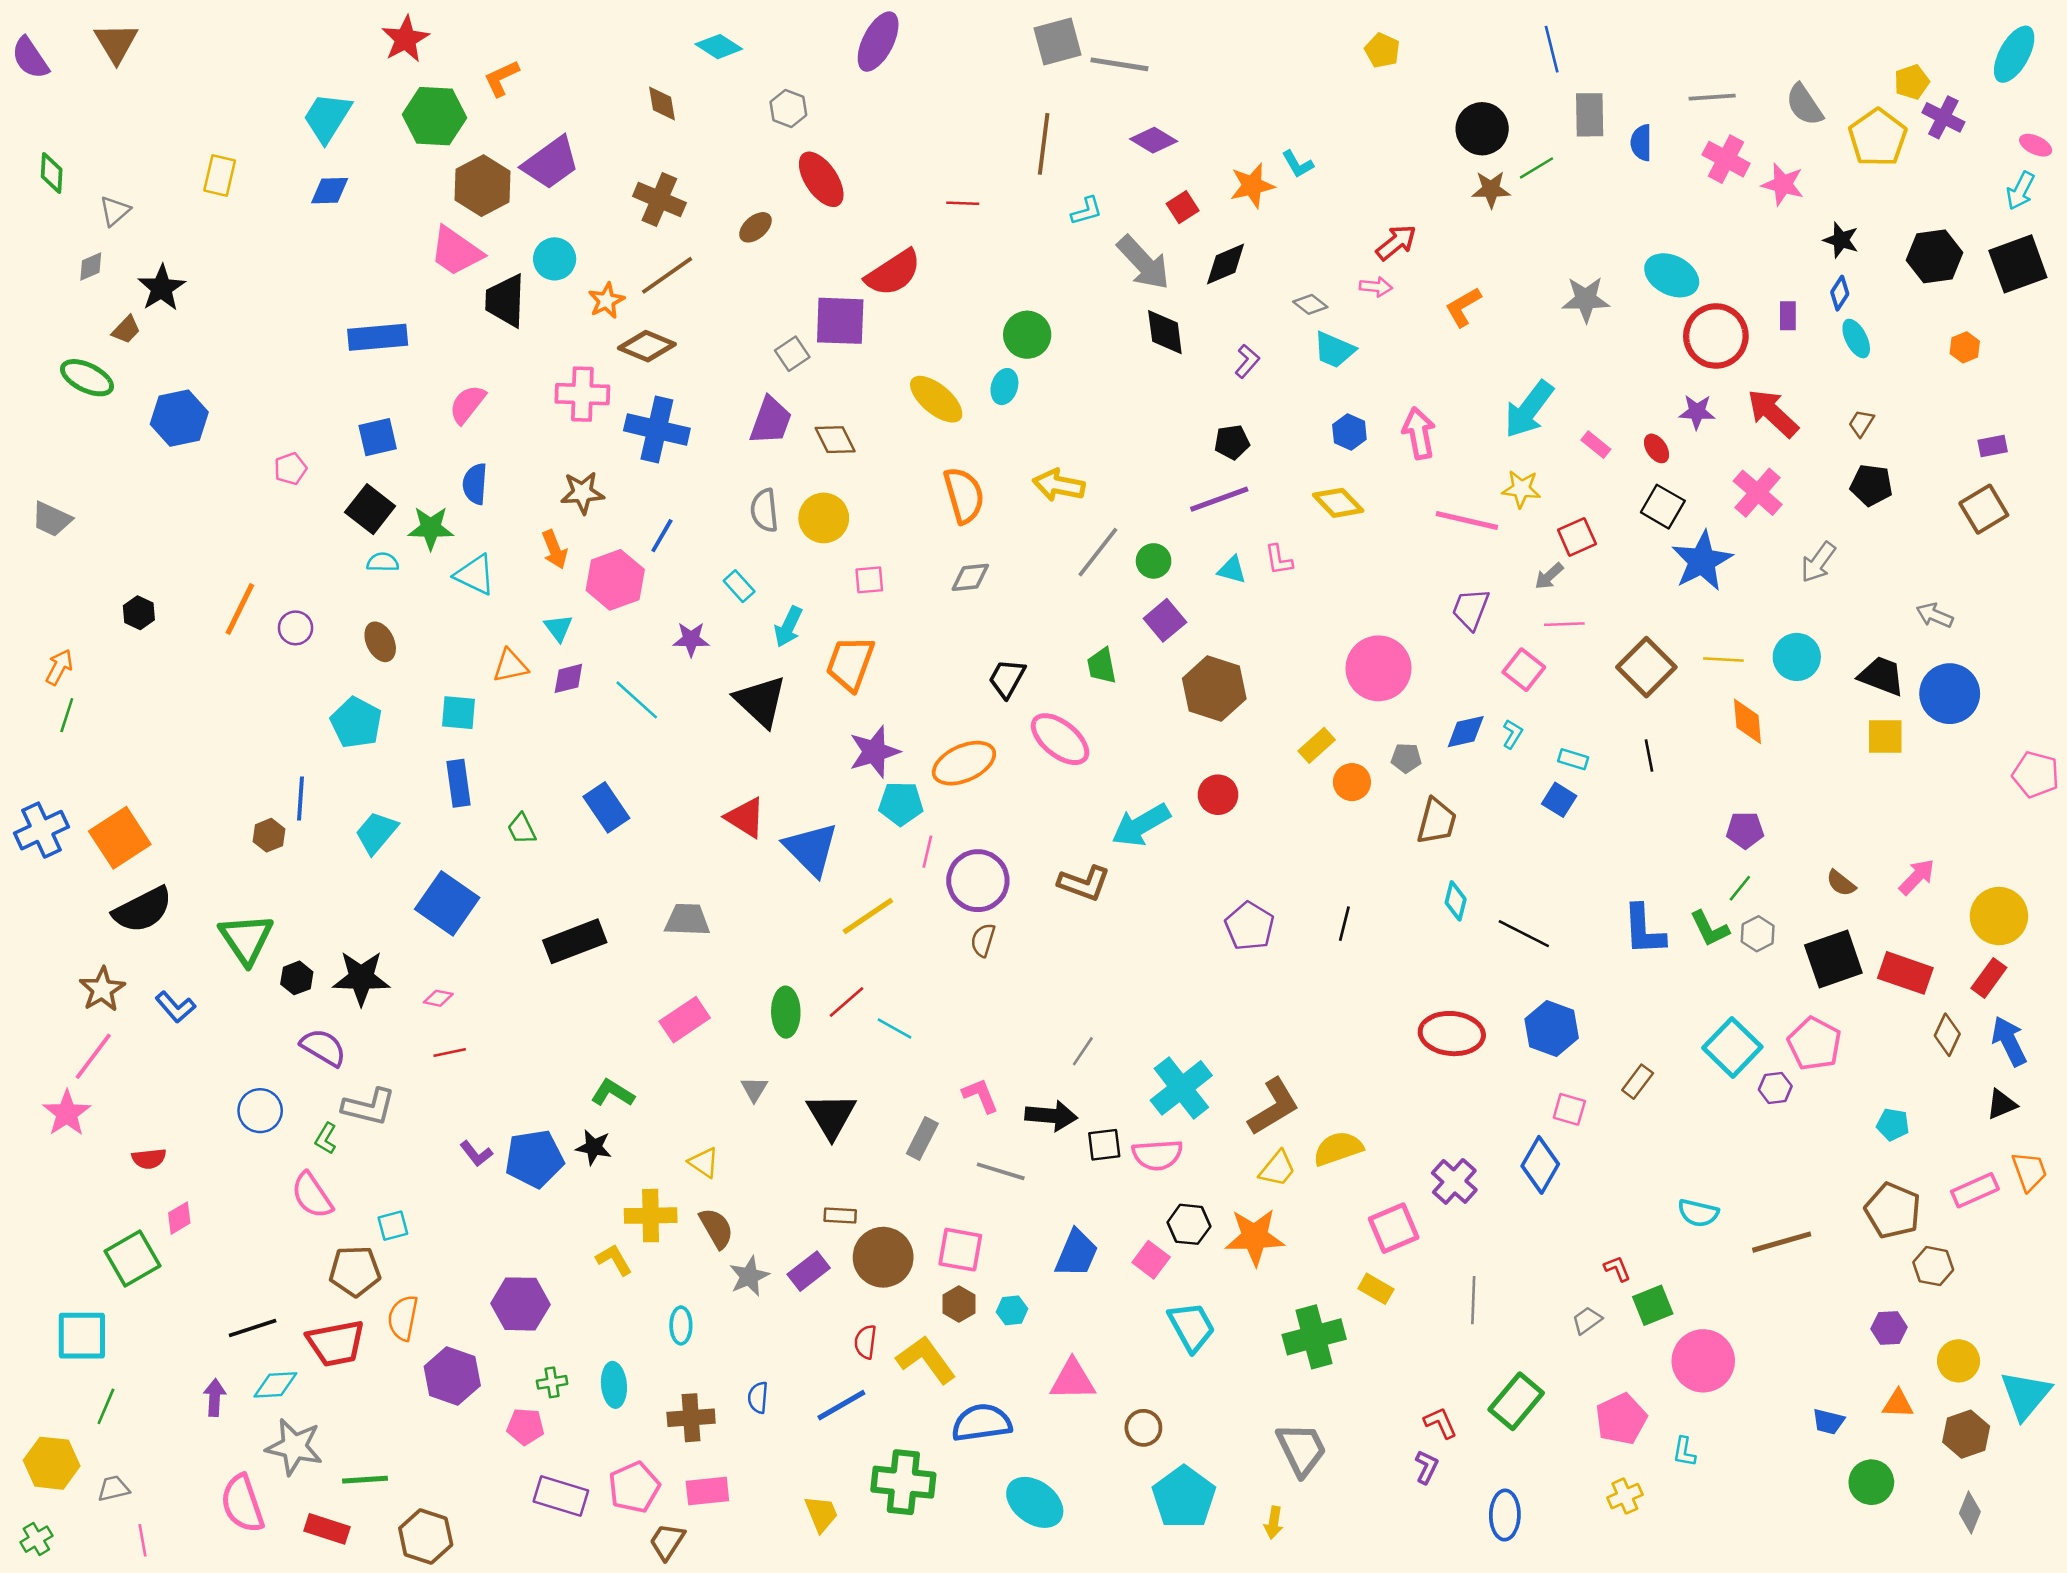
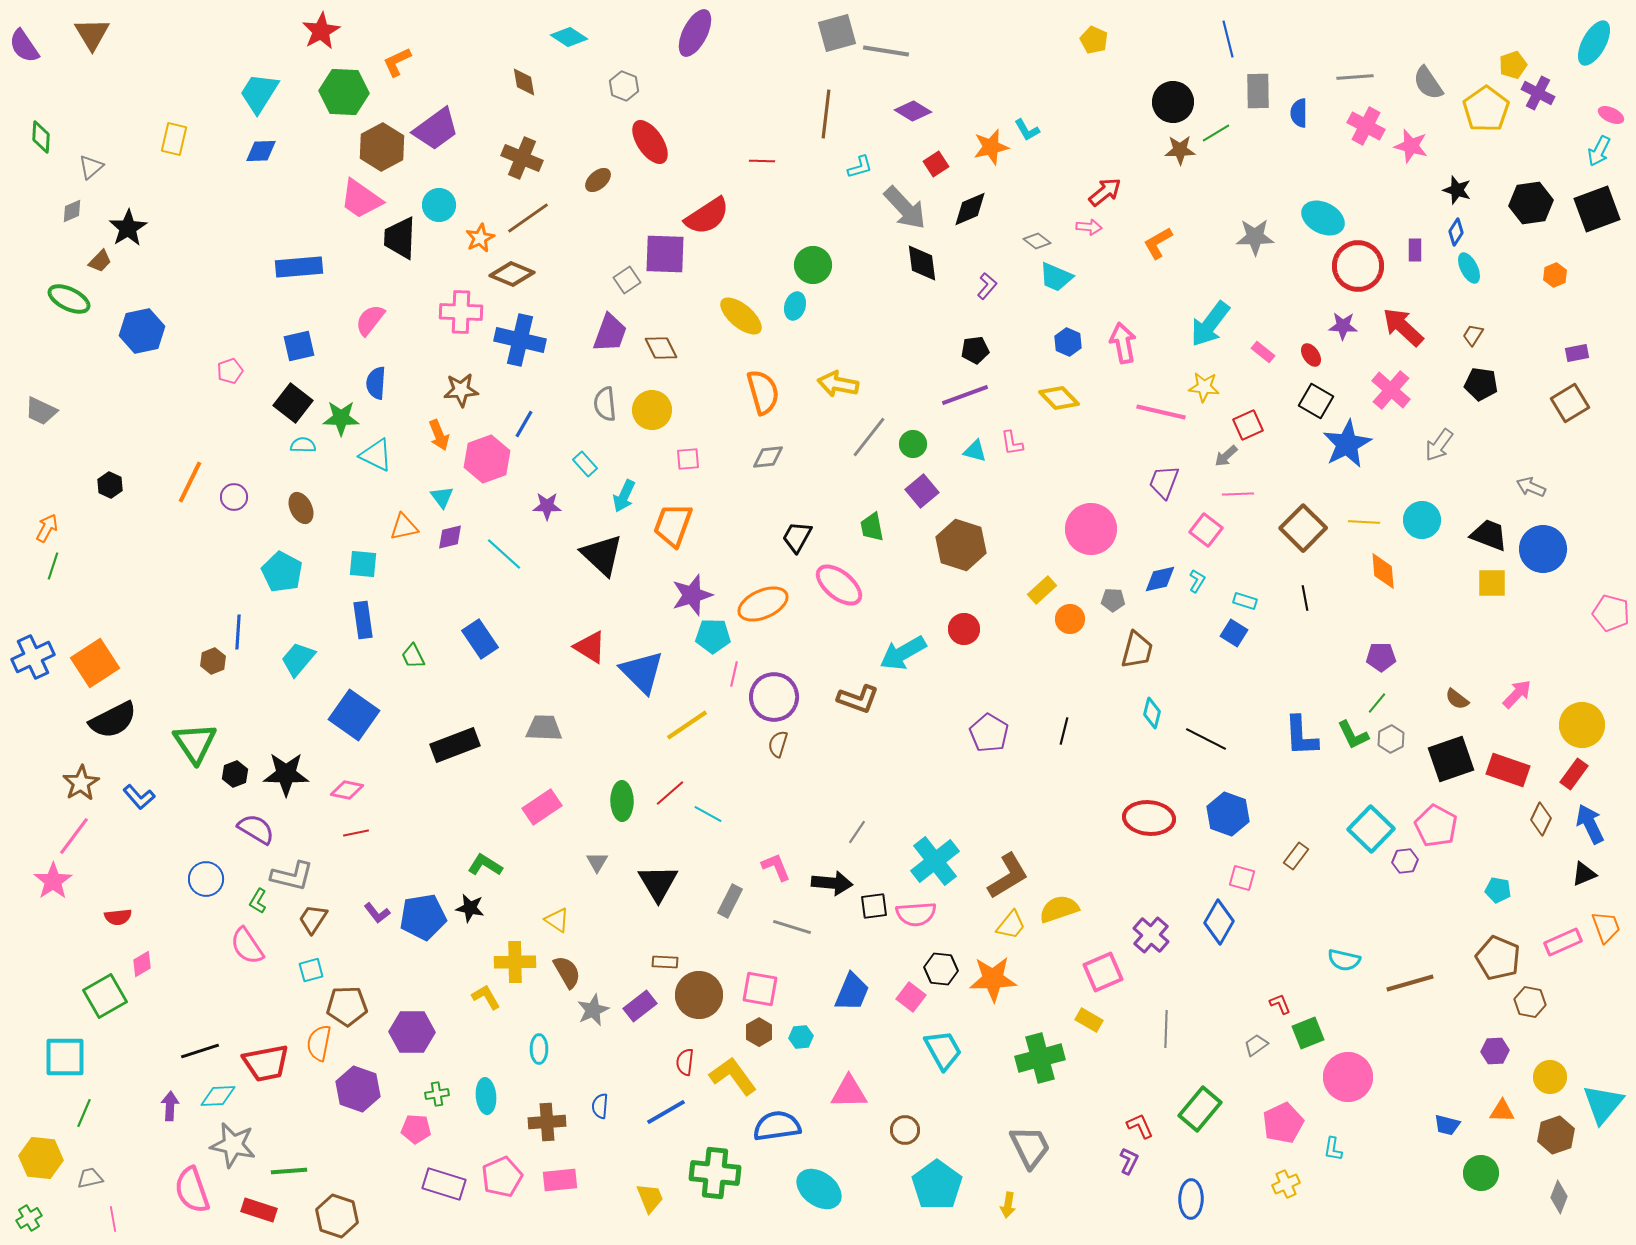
pink diamond: (438, 998) -> (347, 790), size x1.4
brown pentagon: (355, 1271) -> (347, 1006), moved
brown trapezoid: (667, 1542) -> (313, 919), moved

